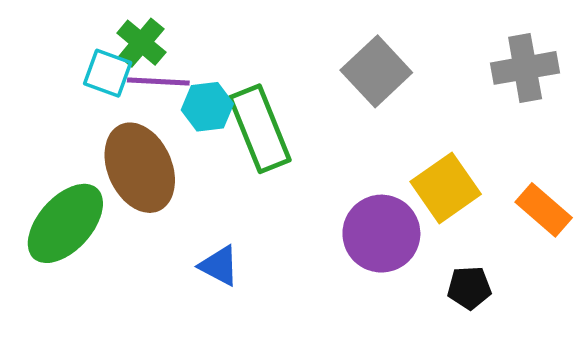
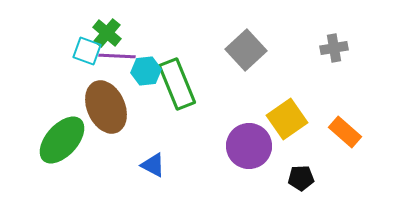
gray cross: (525, 68) -> (334, 48), size x0.7

